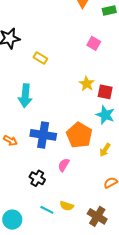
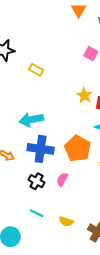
cyan arrow: (25, 96) -> (31, 120), moved, turned 75
black cross: (37, 178) -> (37, 181), moved
cyan line: (47, 210) -> (37, 213), moved

